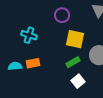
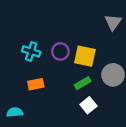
purple circle: (62, 15) -> (60, 51), moved
cyan semicircle: (15, 66) -> (15, 112), moved

